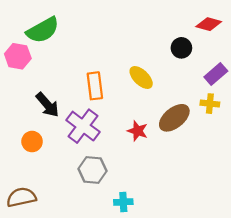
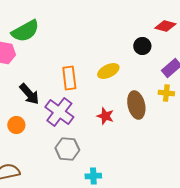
yellow ellipse: (141, 77) -> (108, 71), turned -70
brown ellipse: (174, 118) -> (136, 105), turned -64

